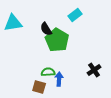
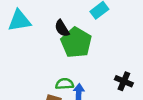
black cross: (94, 70) -> (124, 81), turned -32

